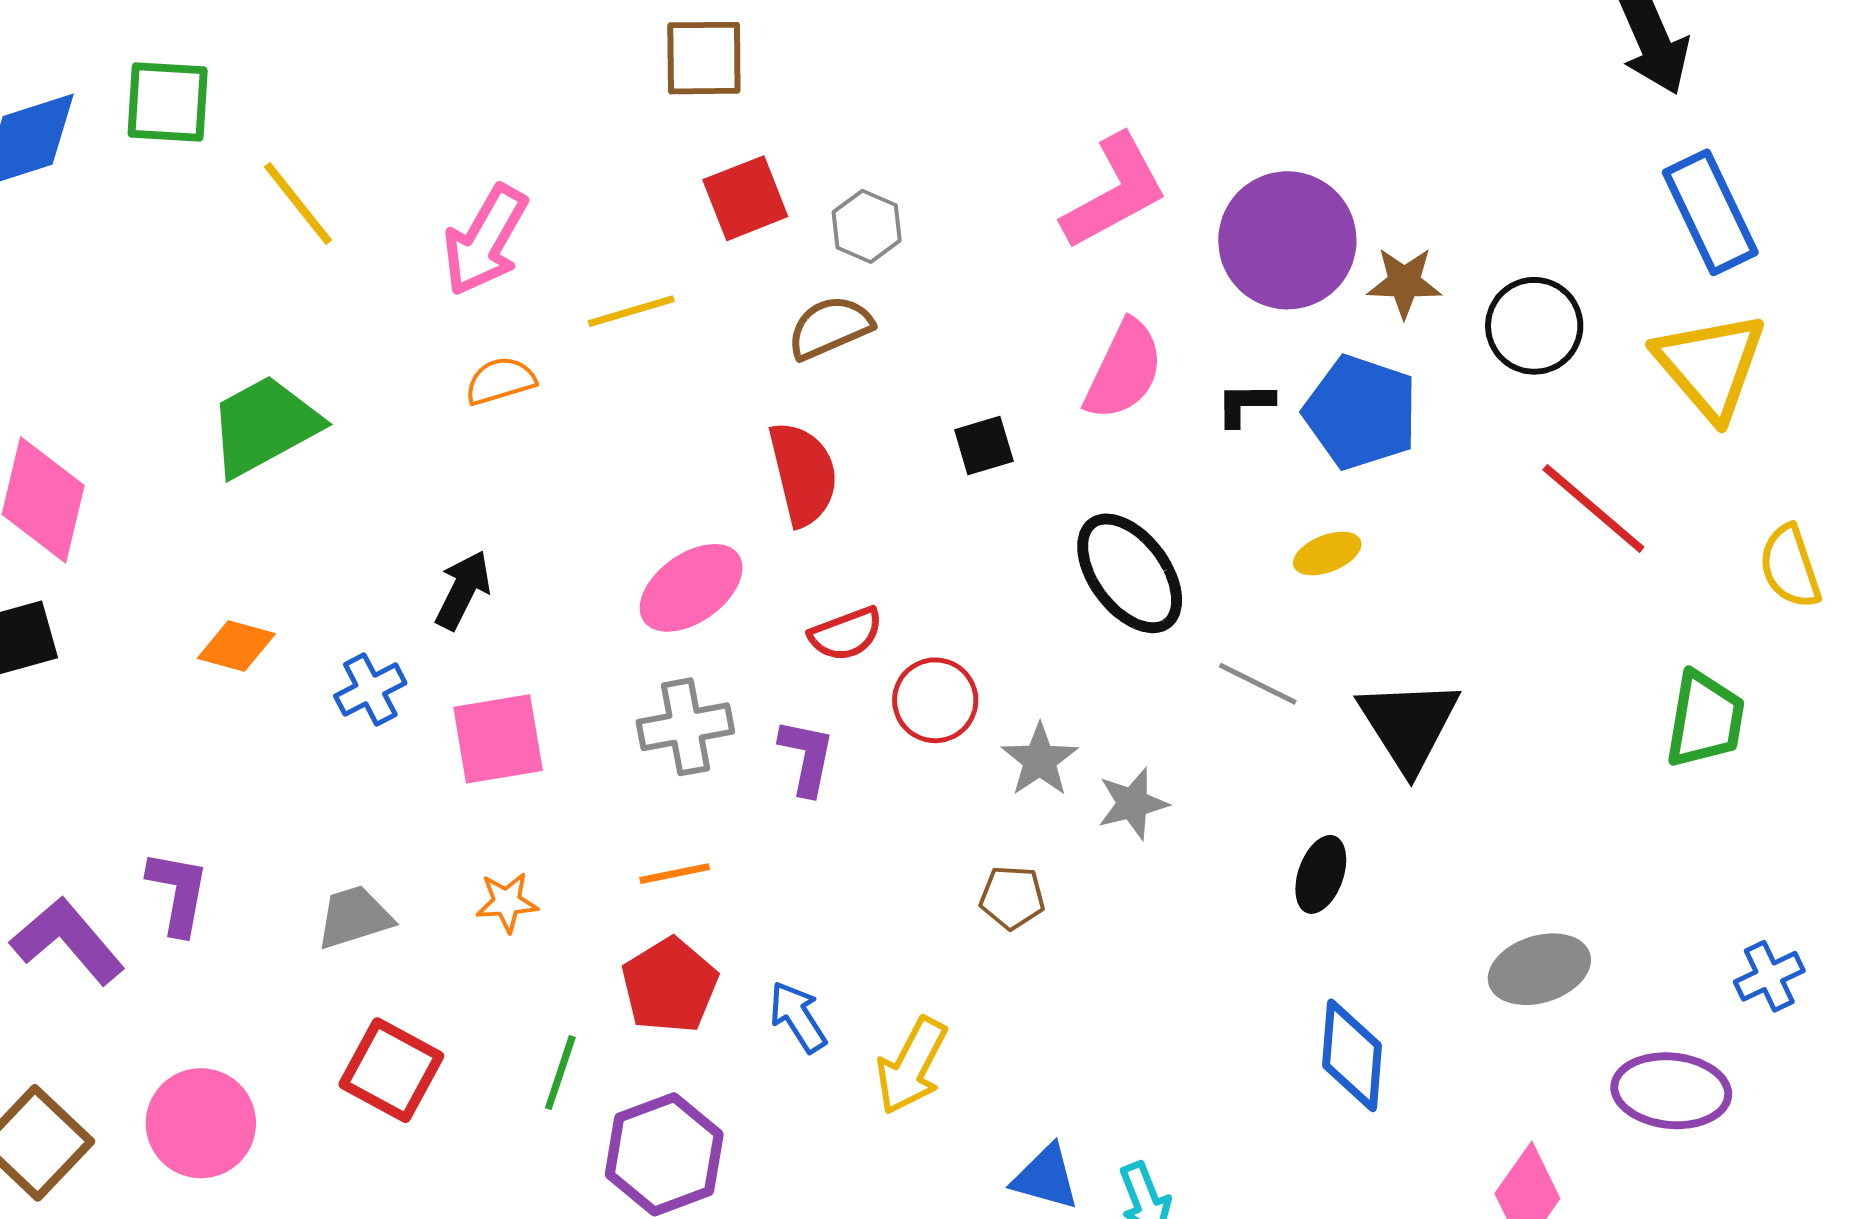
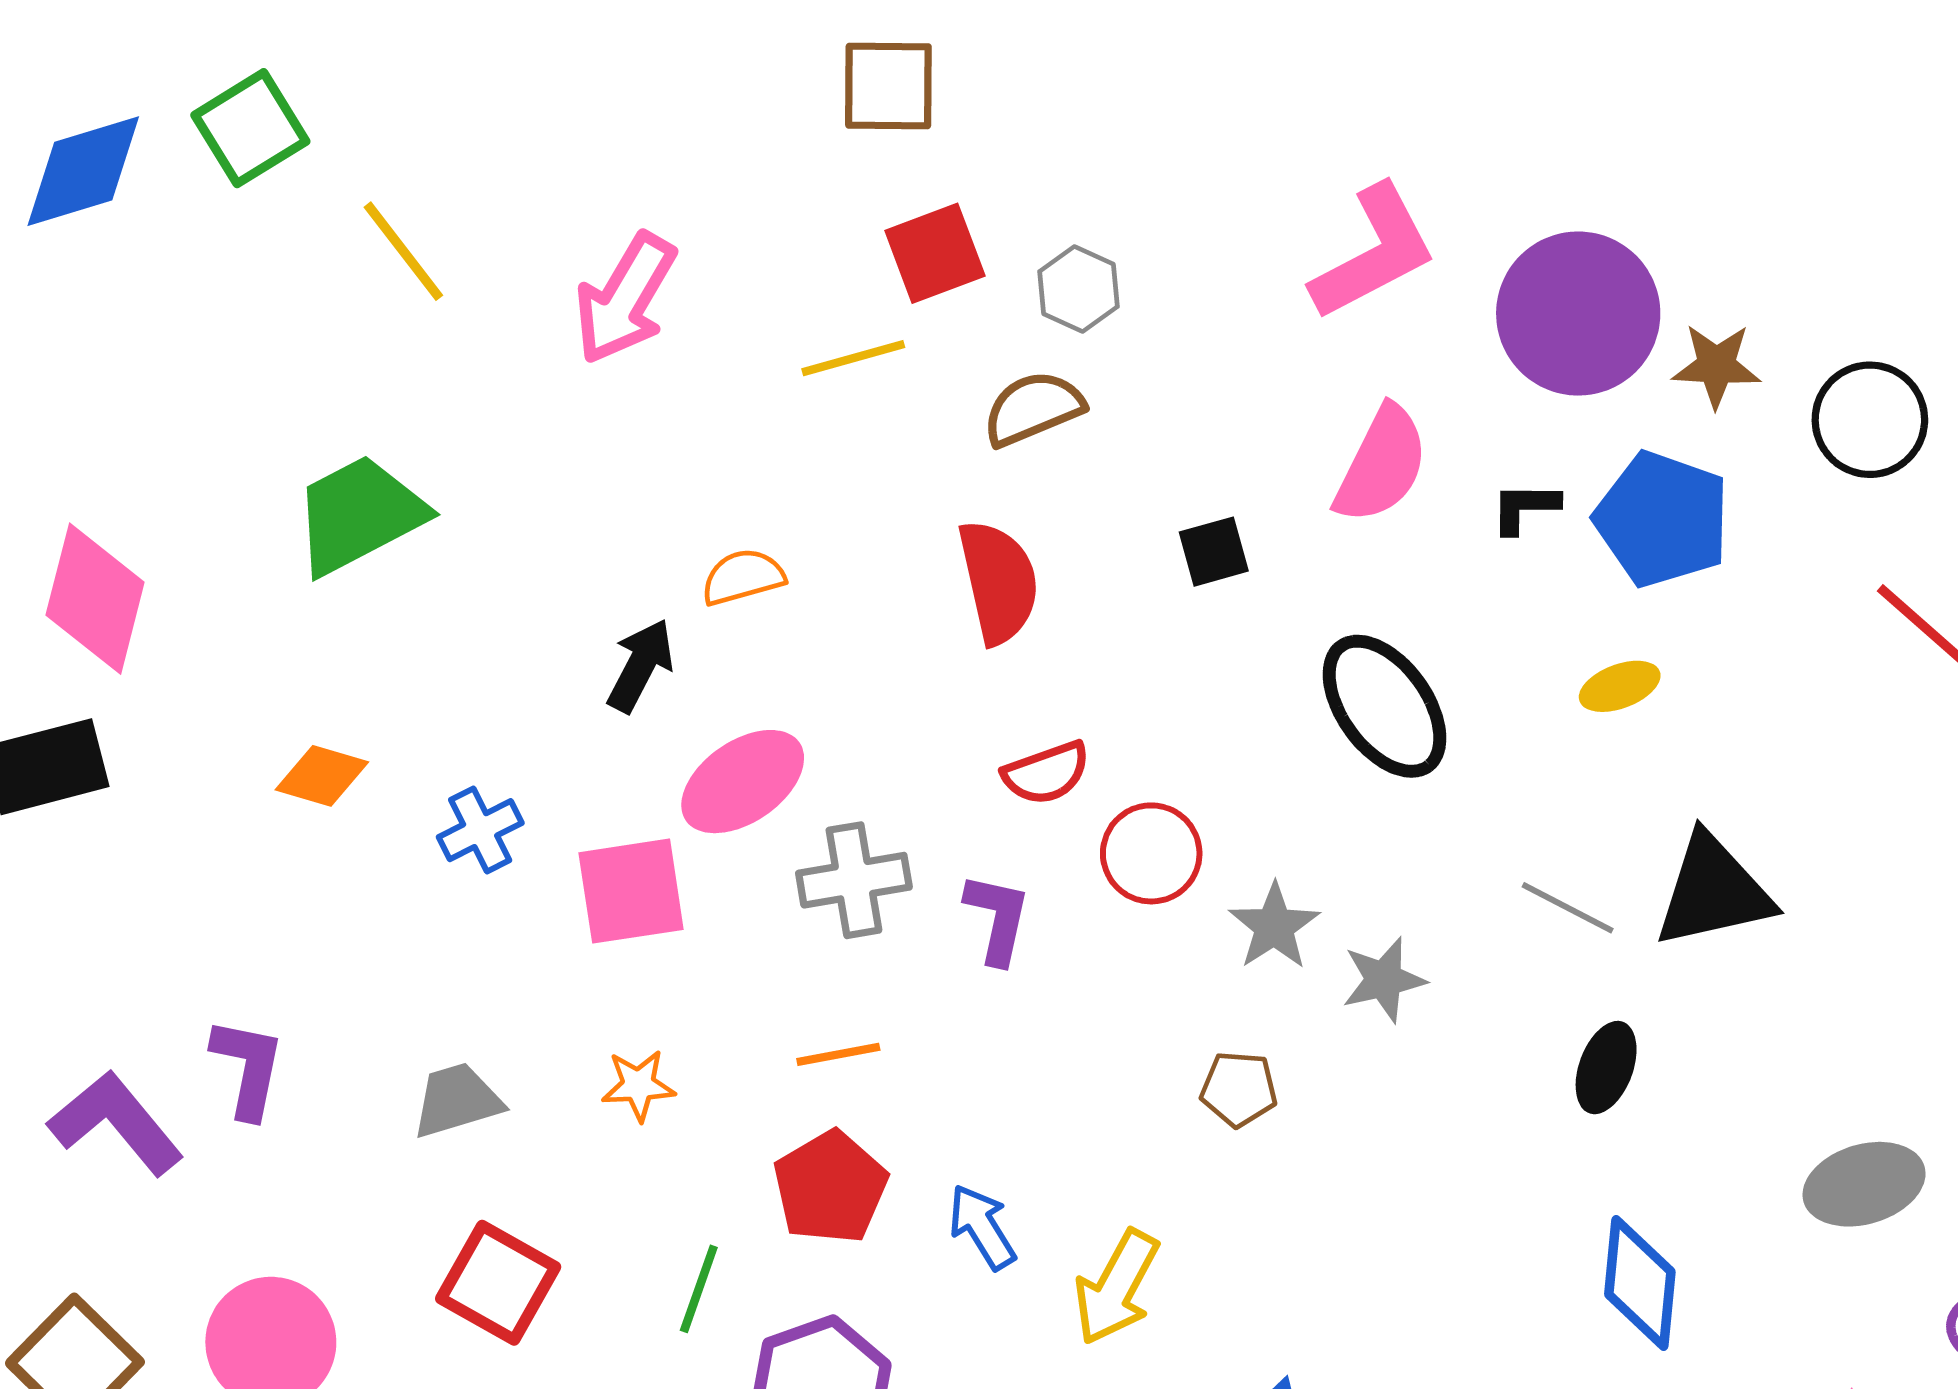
green square: (168, 102) -> (250, 128), turned -36
yellow line: (631, 311) -> (853, 358), moved
orange semicircle: (500, 381) -> (743, 577), moved
pink ellipse: (691, 588) -> (743, 782), moved
black arrow: (463, 590) -> (641, 666), moved
gray line: (1258, 684) -> (1568, 908), moved
black triangle: (1409, 725) -> (1713, 891), turned 49

